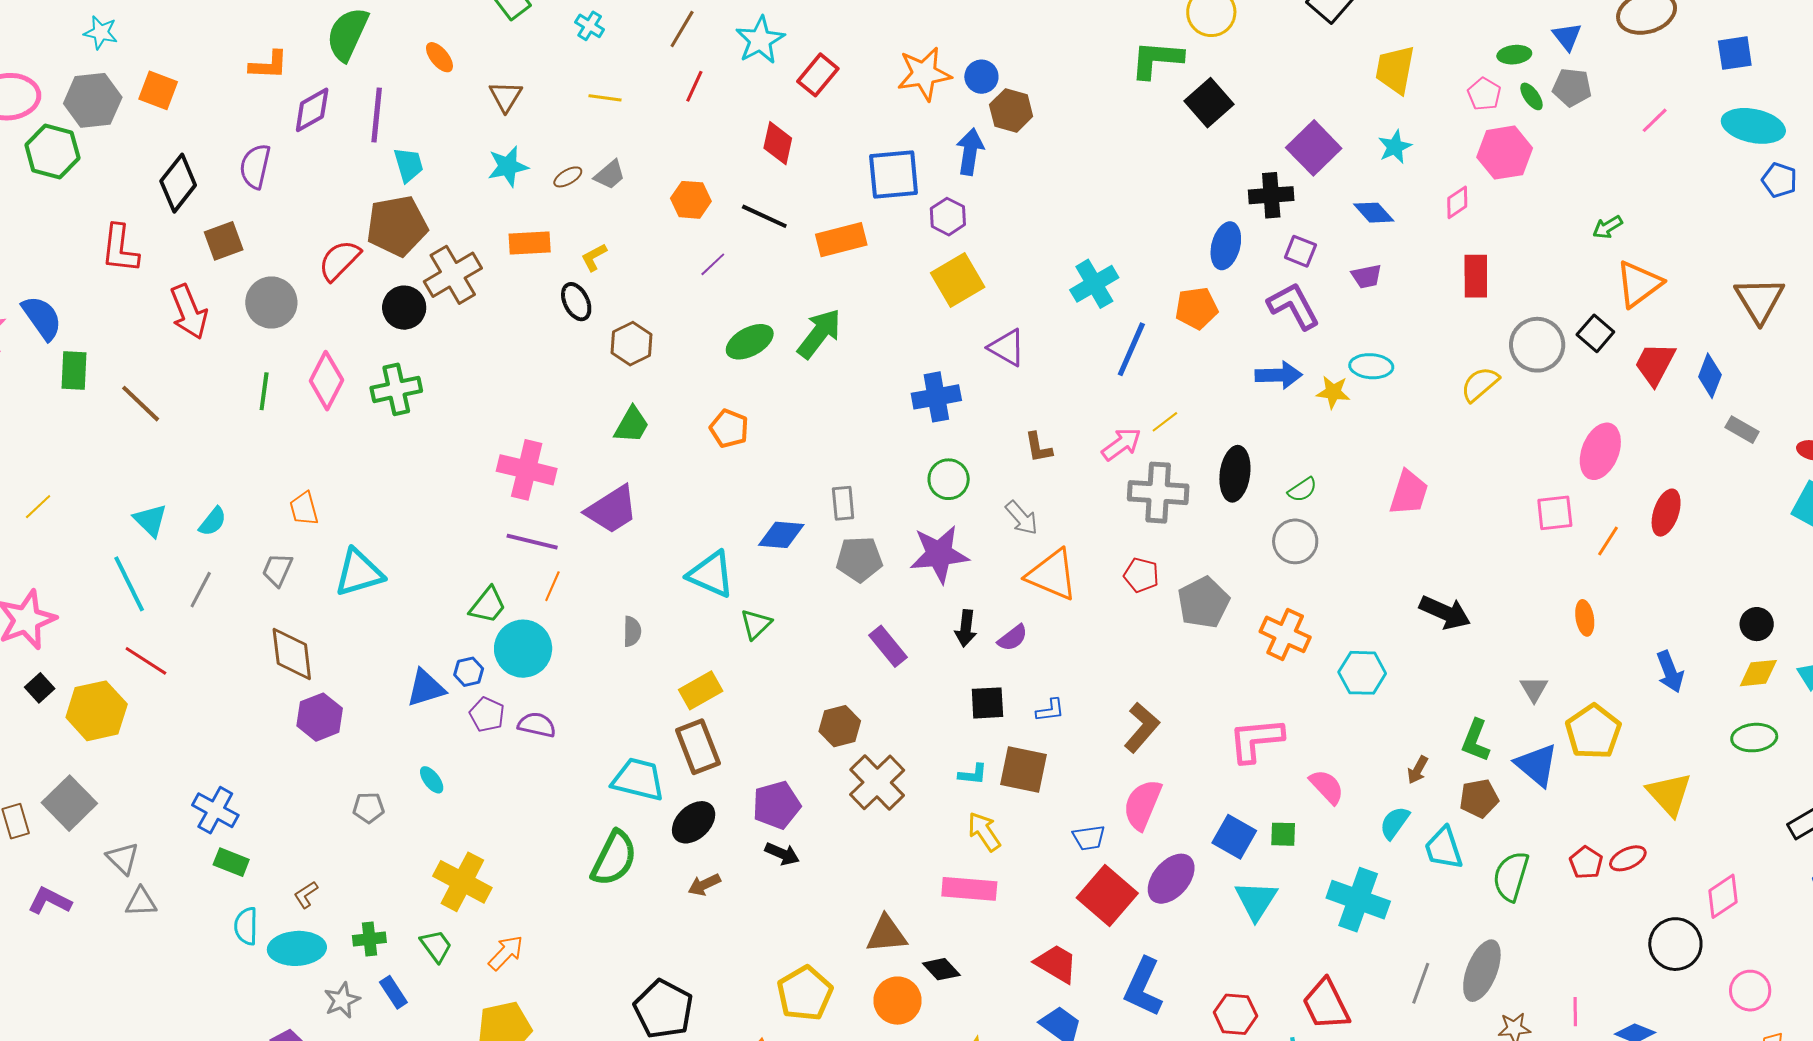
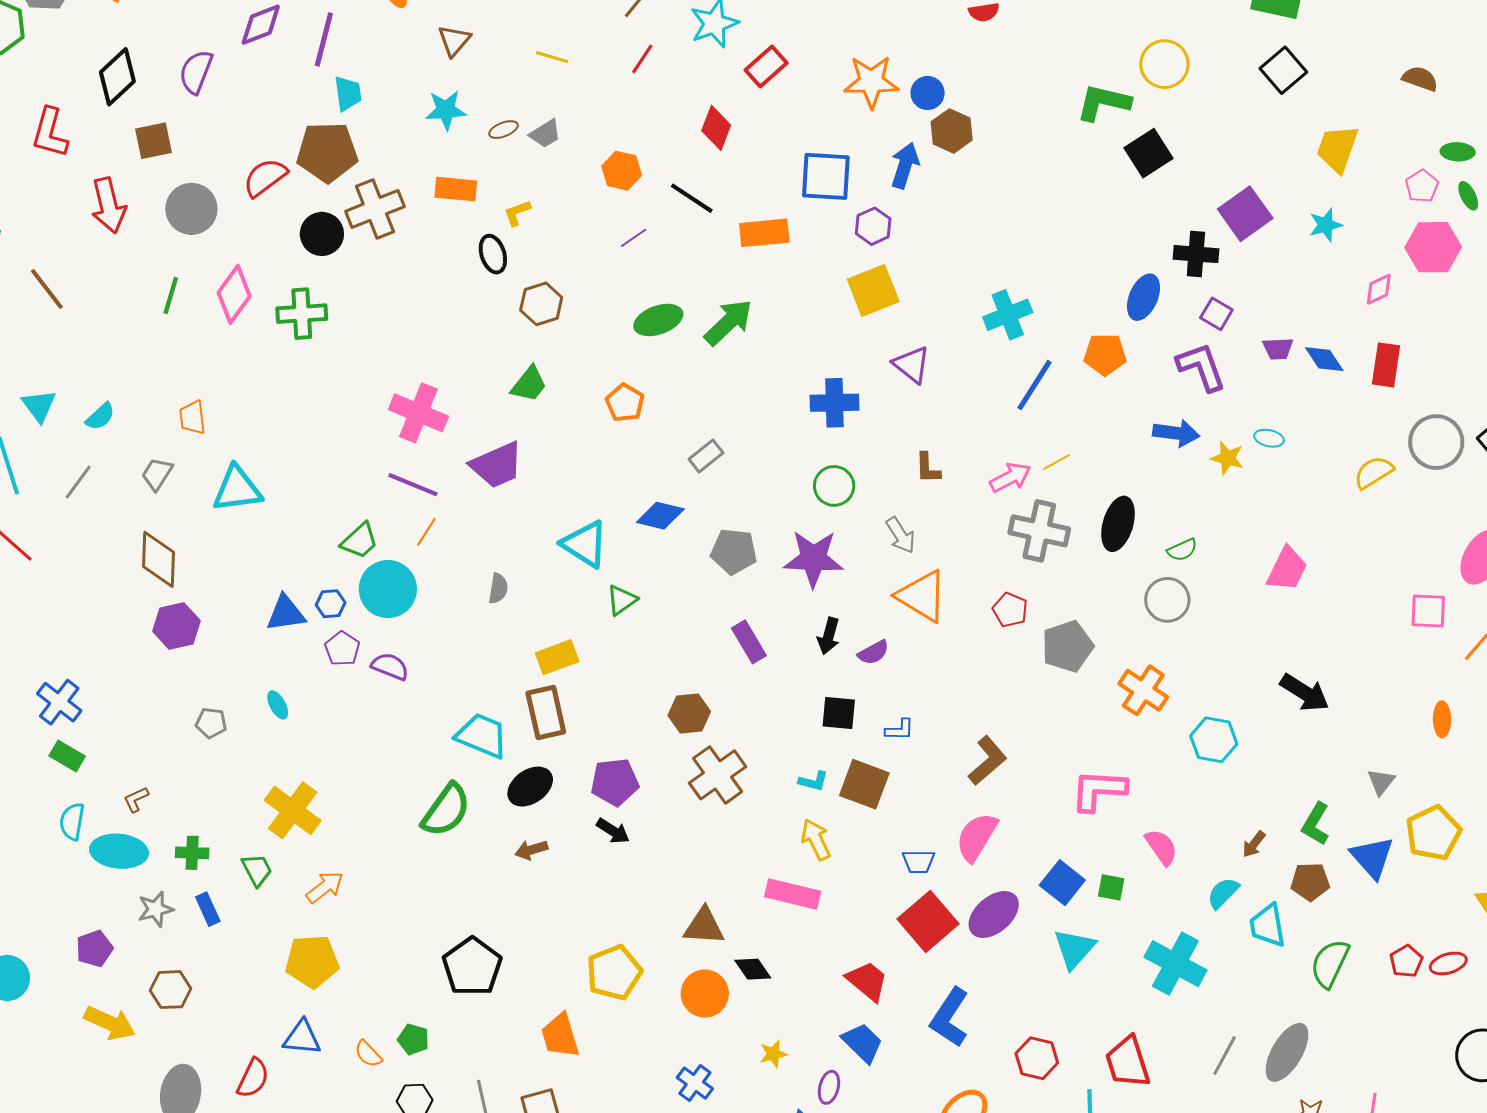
blue diamond: (1374, 213) -> (1324, 359), moved
cyan ellipse: (1371, 366) -> (1269, 438), size x0.7
gray rectangle: (843, 503) -> (706, 456), moved, turned 48

